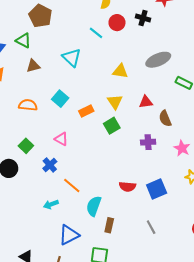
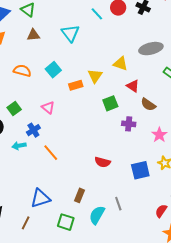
yellow triangle: (120, 71) -> (120, 64), moved
yellow triangle: (115, 102) -> (95, 76), moved
red triangle: (146, 102) -> (133, 86), turned 32
brown semicircle: (165, 118) -> (148, 104), turned -42
green square: (112, 126) -> (110, 103), moved
blue square: (157, 189) -> (140, 170), moved
cyan arrow: (51, 204) -> (19, 146), moved
cyan semicircle: (94, 206) -> (97, 215), moved

